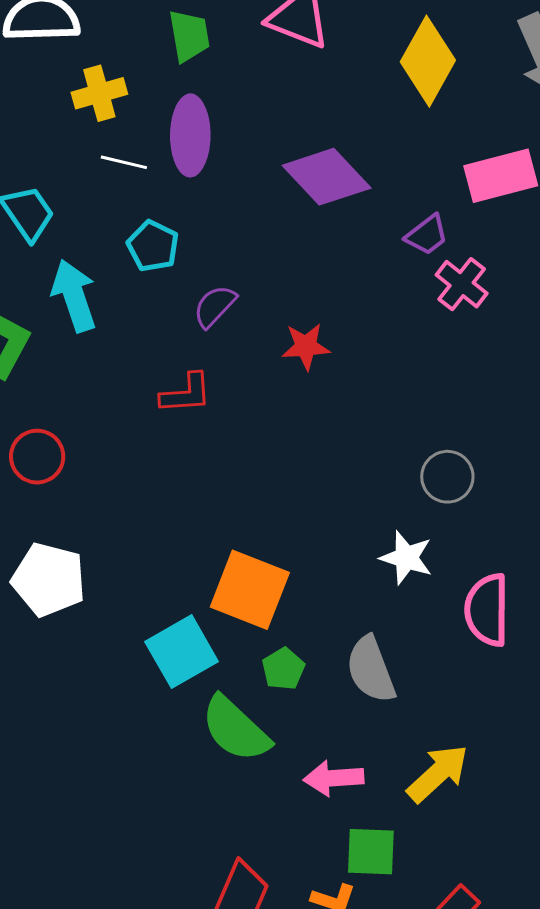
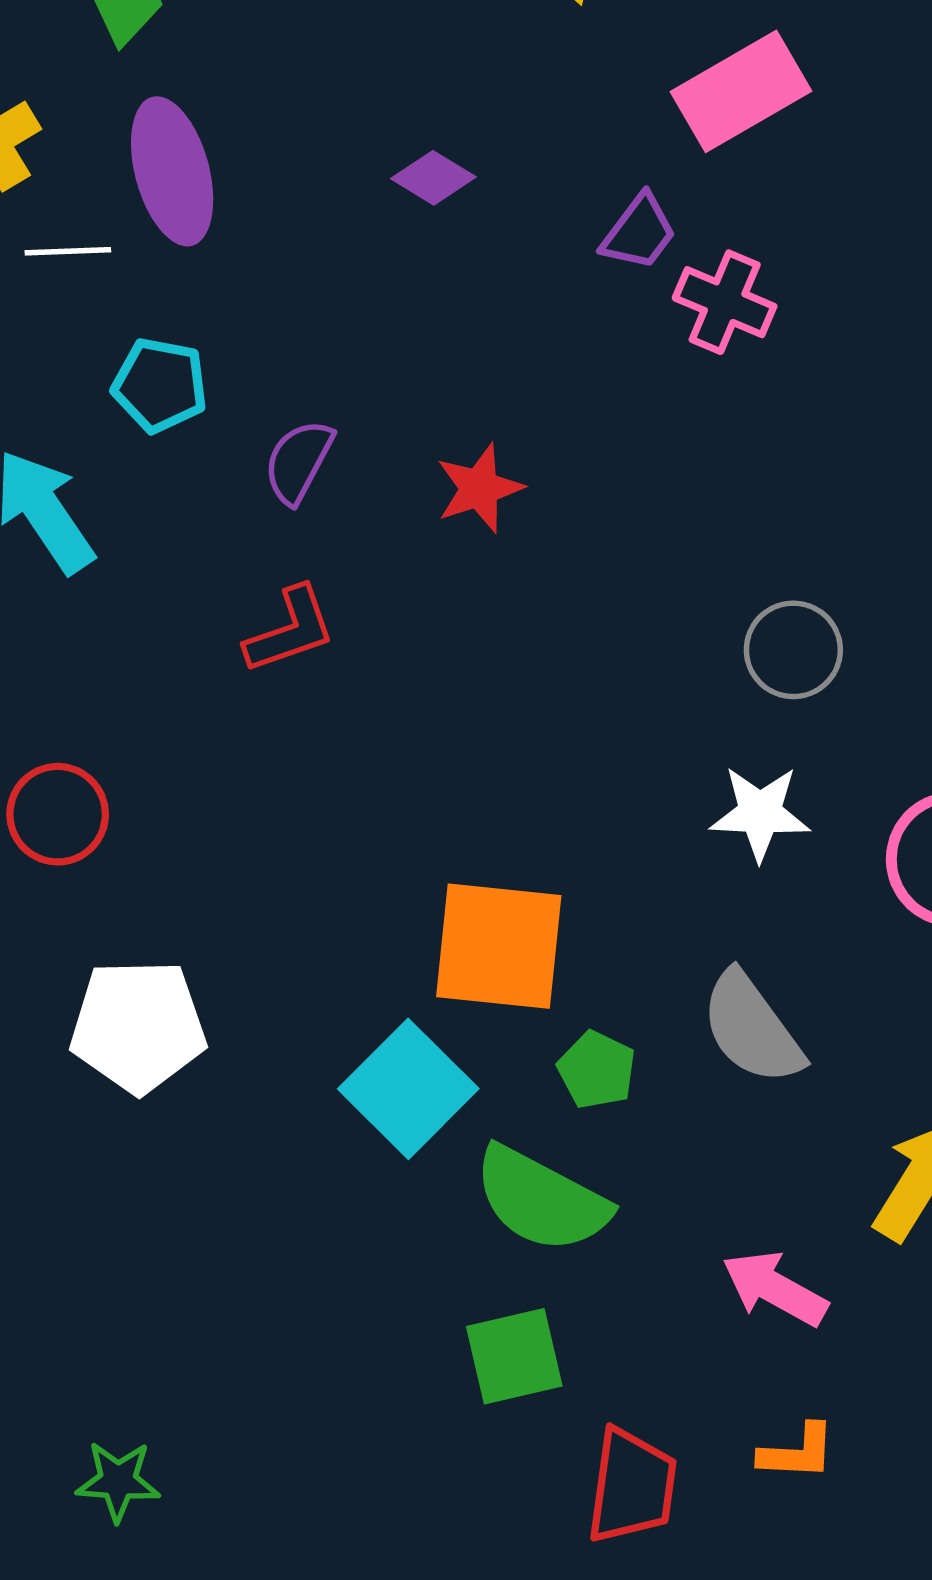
purple diamond: (327, 177) -> (433, 178), size x0.5
pink arrow: (334, 778) -> (775, 1288), moved, turned 48
green square: (371, 852) -> (514, 1356), moved

